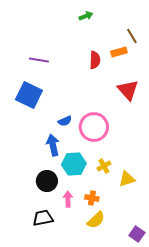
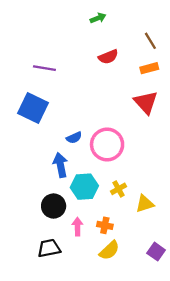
orange rectangle: (119, 52) -> (149, 68), moved
red semicircle: (95, 60) -> (108, 57), moved, turned 66
purple square: (137, 234) -> (156, 252), moved

